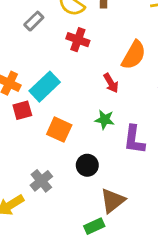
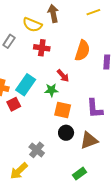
red arrow: (111, 83) -> (63, 76), moved
green star: (105, 120) -> (51, 90), moved
orange square: (59, 130) -> (63, 110), moved
brown triangle: (113, 201) -> (89, 140), moved, turned 30

